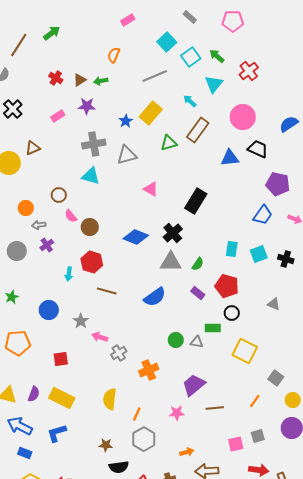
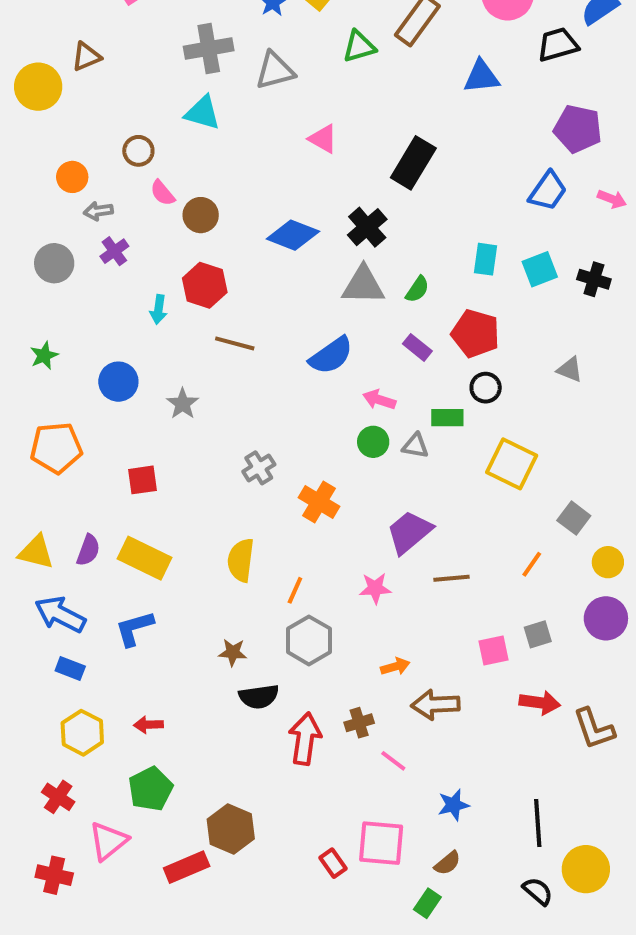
black trapezoid: (258, 149) -> (558, 45), moved, turned -40
pink arrow: (100, 337) -> (379, 400), moved
orange cross: (149, 370) -> (319, 502), turned -36

